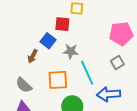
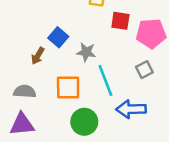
red square: (62, 24) -> (120, 21), moved
gray semicircle: (24, 85) -> (25, 92), turned 138

